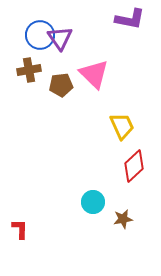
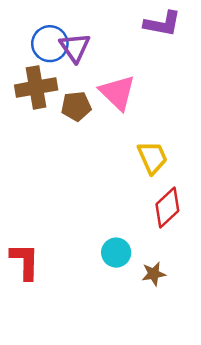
brown cross: (29, 70) -> (36, 87), size x1.4
red L-shape: (20, 229) -> (25, 261), moved, size x1.5

